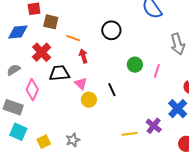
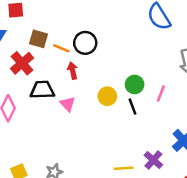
brown square: (51, 22) -> (39, 39), moved
black circle: (111, 30) -> (85, 43), moved
black line: (112, 90) -> (132, 107), moved
yellow circle: (89, 100) -> (107, 96), moved

